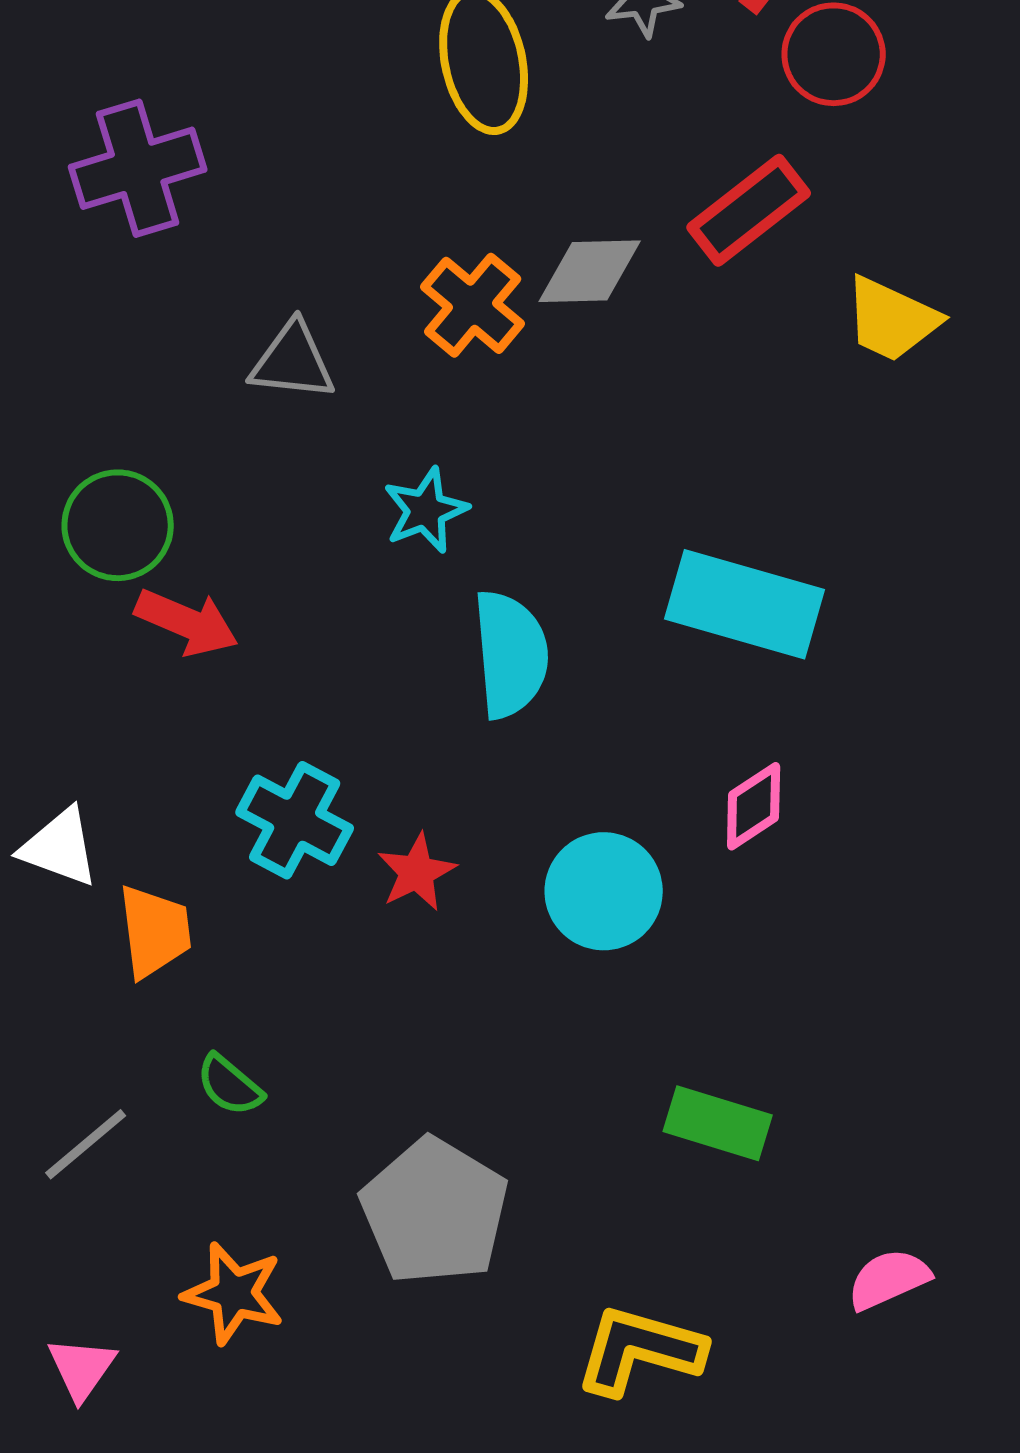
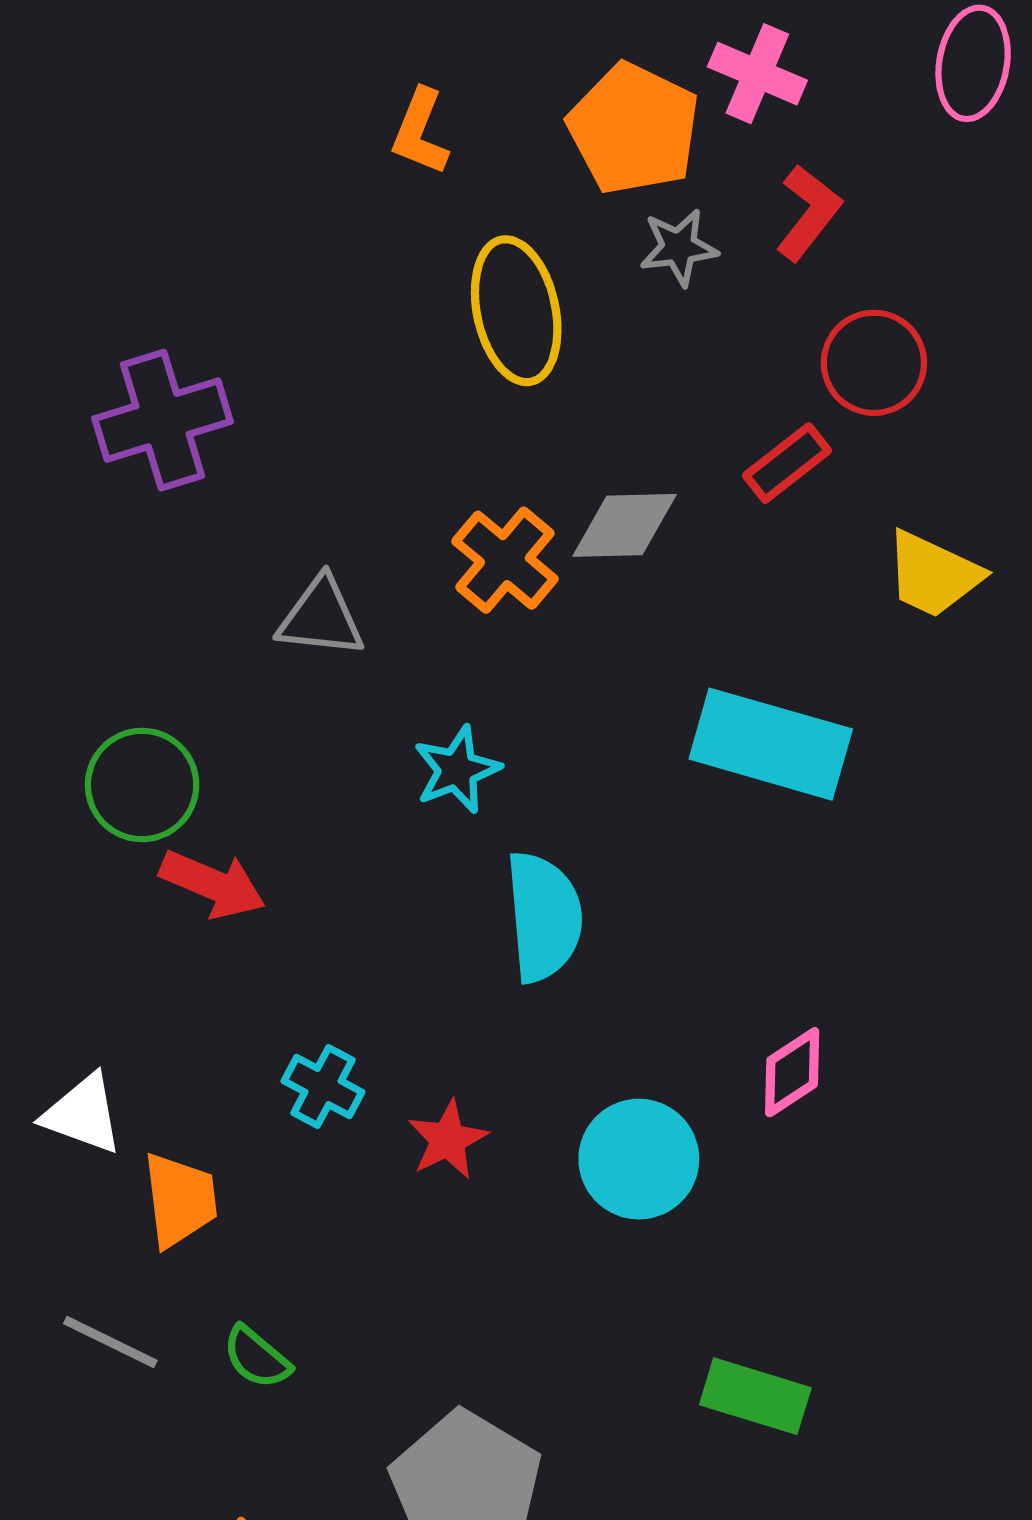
red circle: (834, 54) -> (874, 363), moved
red rectangle: (749, 210) -> (787, 463), size x0.7
cyan rectangle: (745, 604) -> (771, 744), moved
cyan cross: (295, 820) -> (323, 1086), size x0.7
gray line: (86, 1144) -> (110, 1342), moved, turned 66

